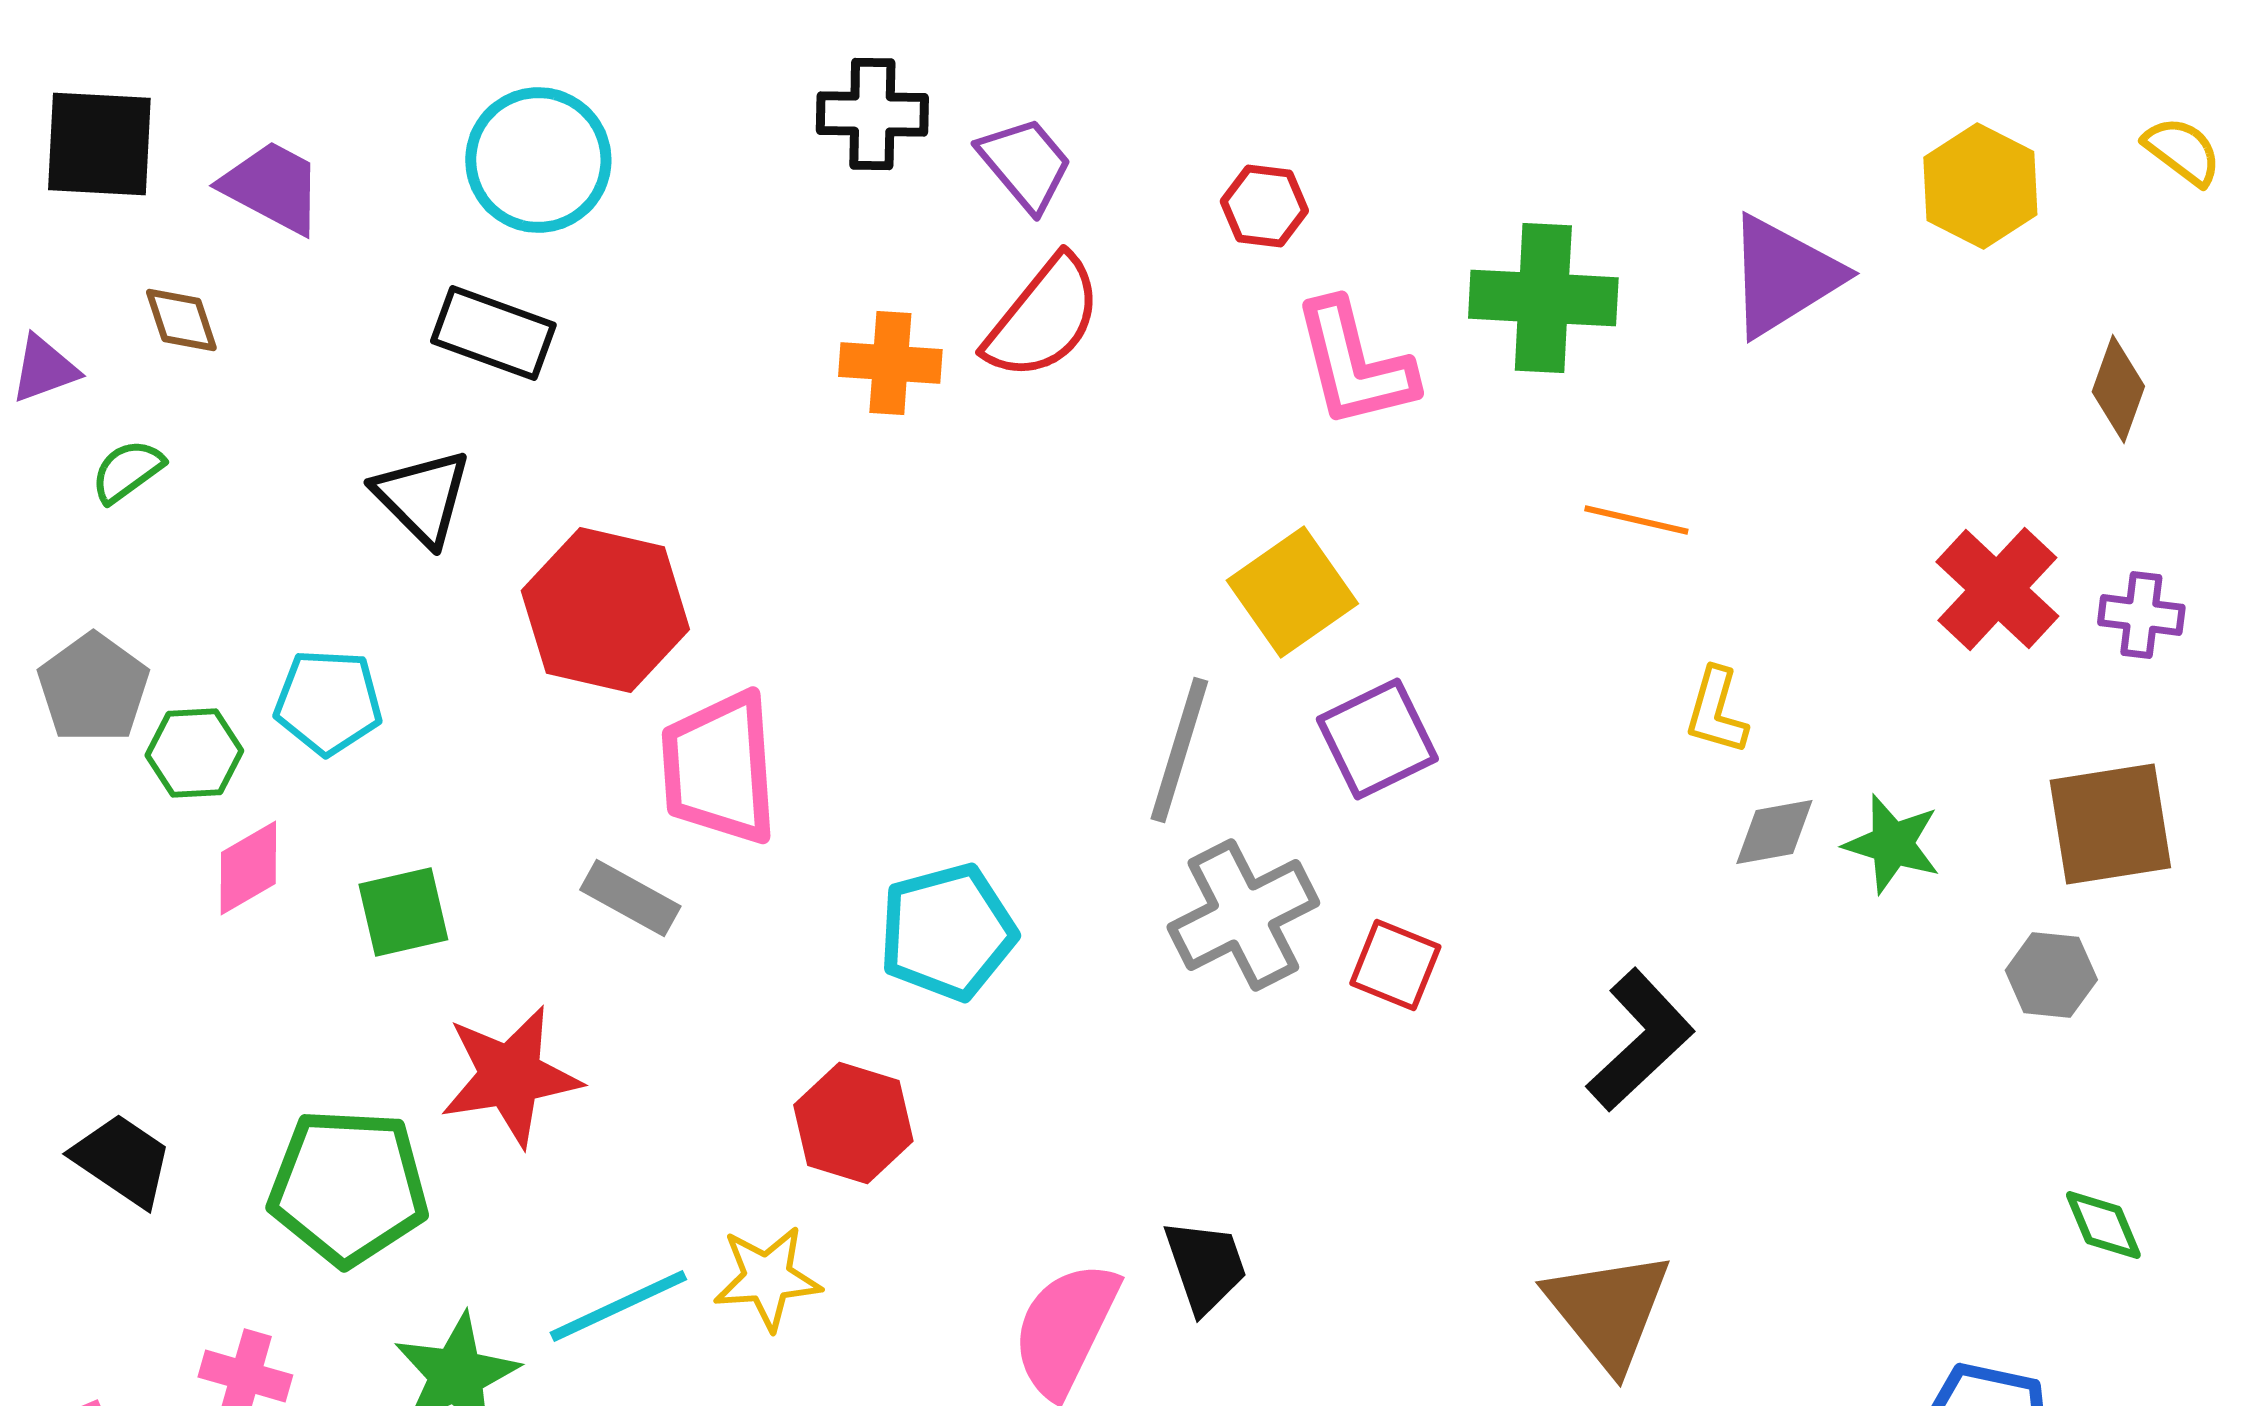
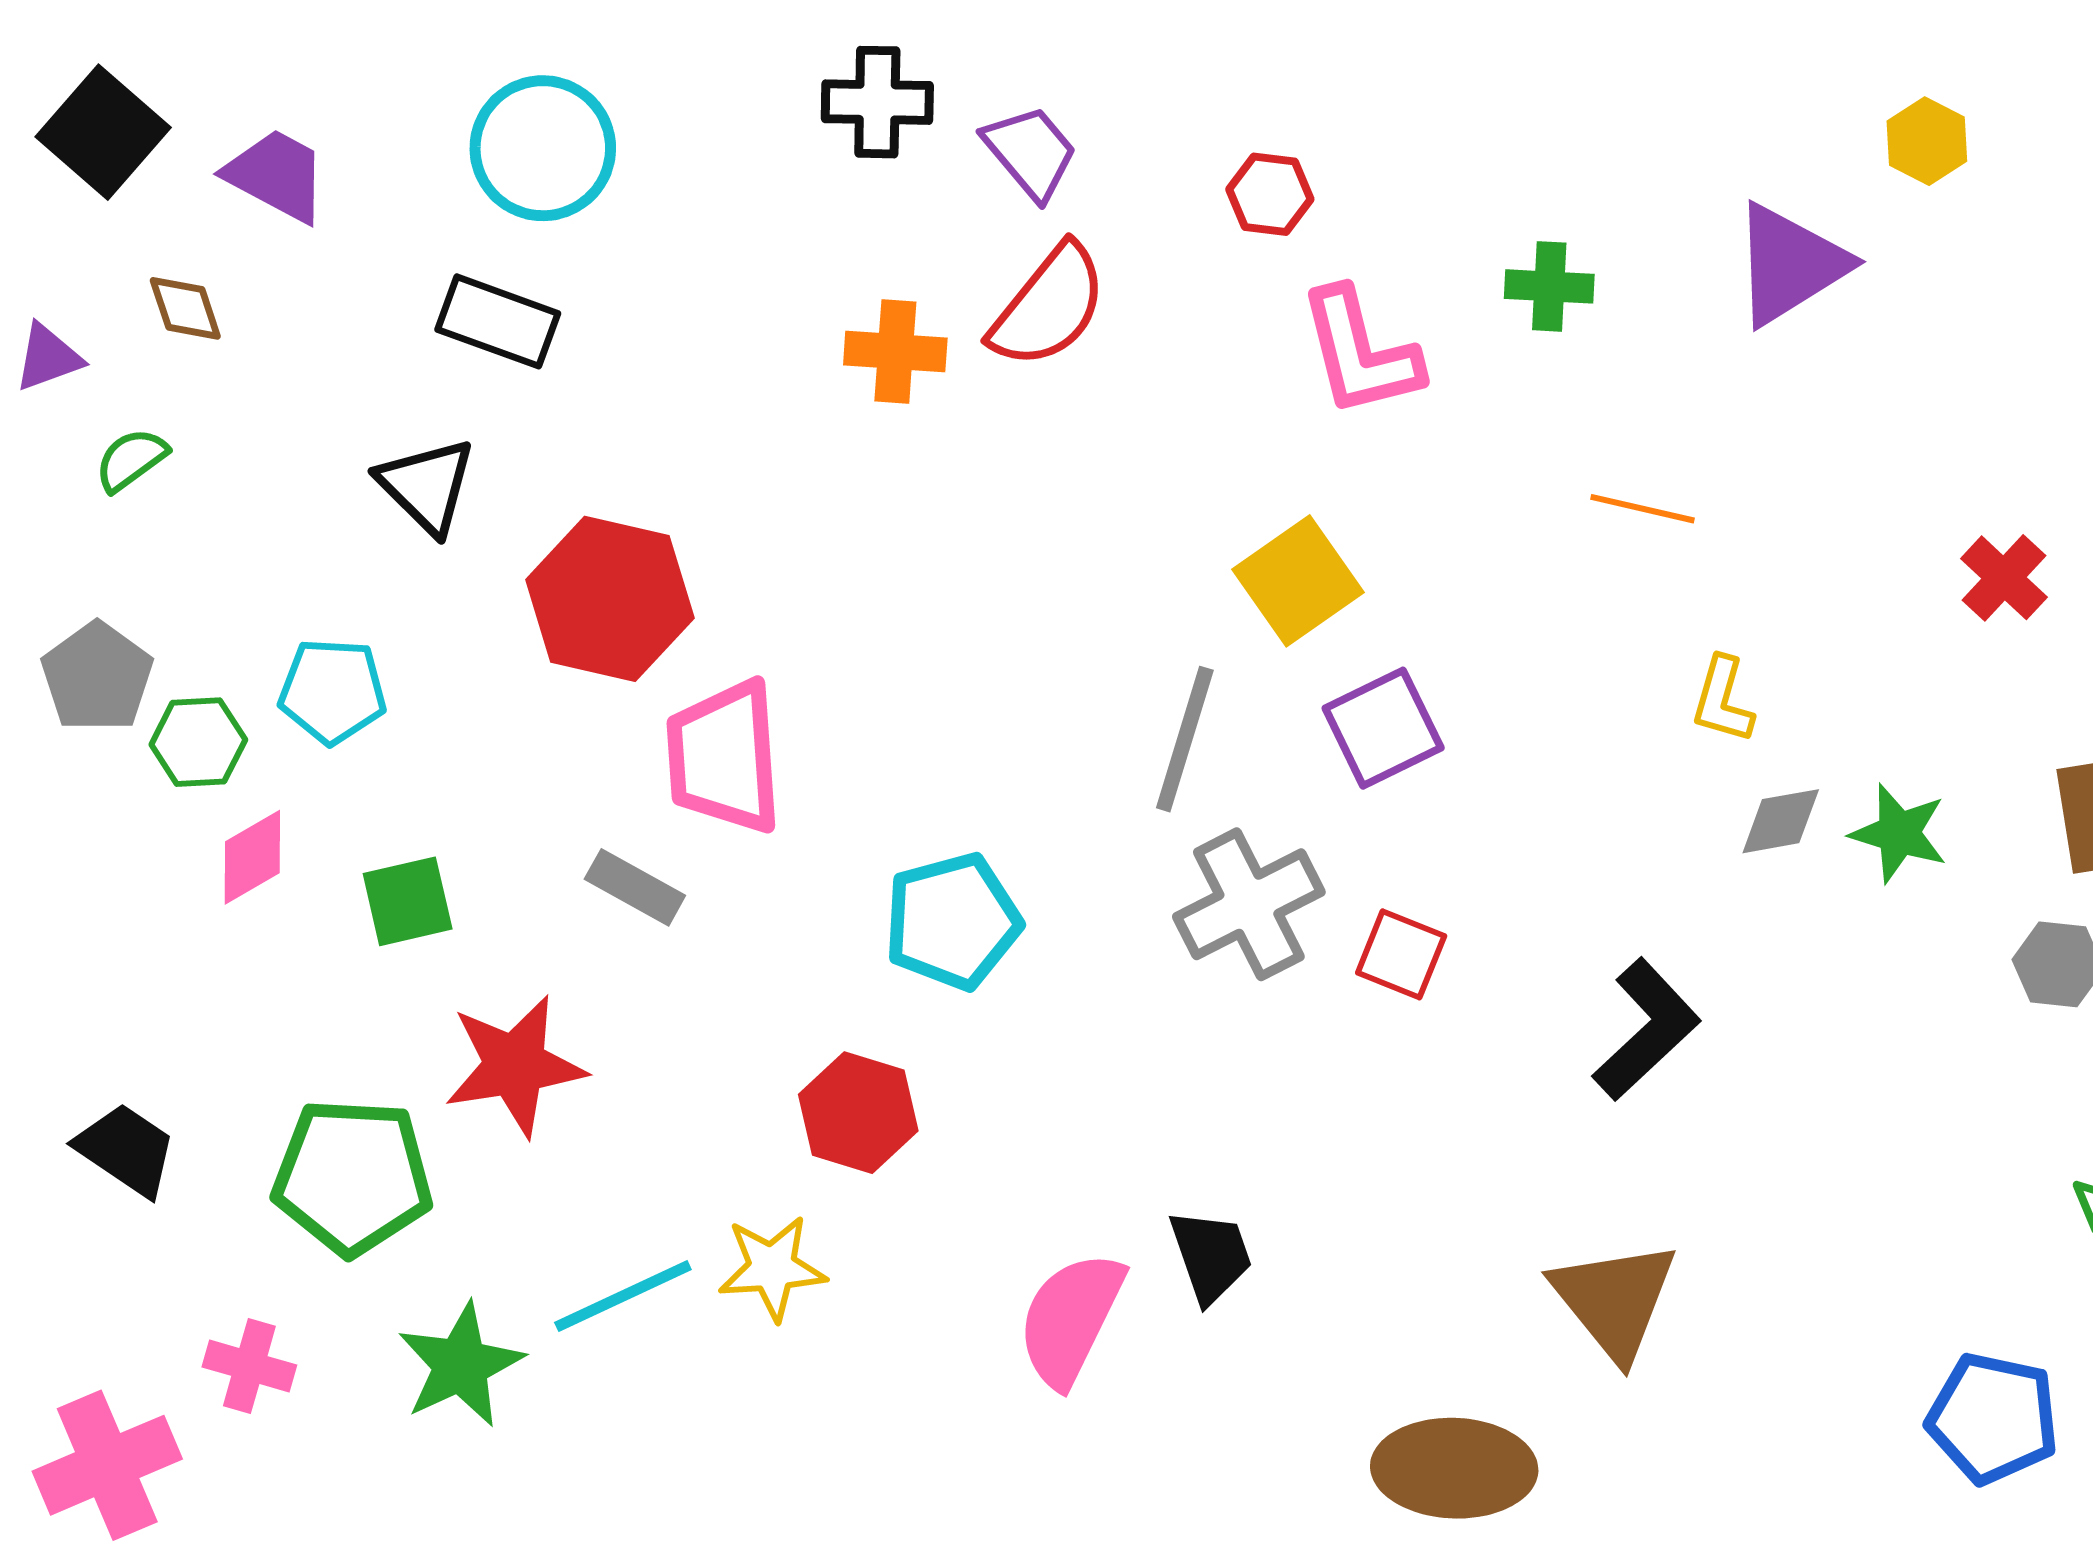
black square: (99, 144) -> (103, 132), turned 38
yellow hexagon: (1980, 186) -> (1927, 141), moved, size x0.7
green cross: (1543, 298) -> (1549, 286), size x0.6
red cross: (1997, 589) -> (2004, 578), size x0.7

